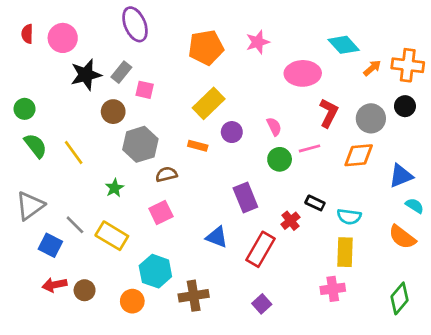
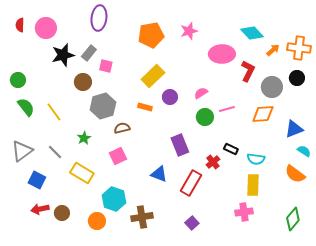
purple ellipse: (135, 24) -> (99, 18), turned 30
red L-shape: (329, 113) -> (248, 71), moved
pink semicircle: (274, 127) -> (201, 93), turned -96
gray line: (75, 225) -> (55, 152), moved

